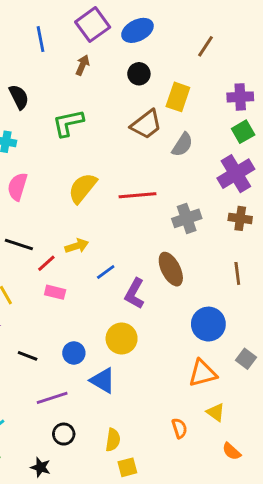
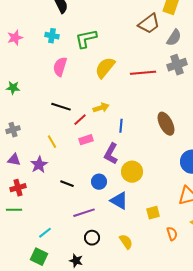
green L-shape: (68, 123) -> (86, 39), moved
gray cross: (187, 218) -> (177, 65), moved
blue line: (106, 272) -> (121, 126), turned -48
pink rectangle: (55, 292) -> (86, 140), turned -32
purple L-shape: (135, 294) -> (111, 154), moved
yellow semicircle: (113, 440) -> (126, 242), turned -42
yellow square: (127, 467) -> (153, 213), moved

